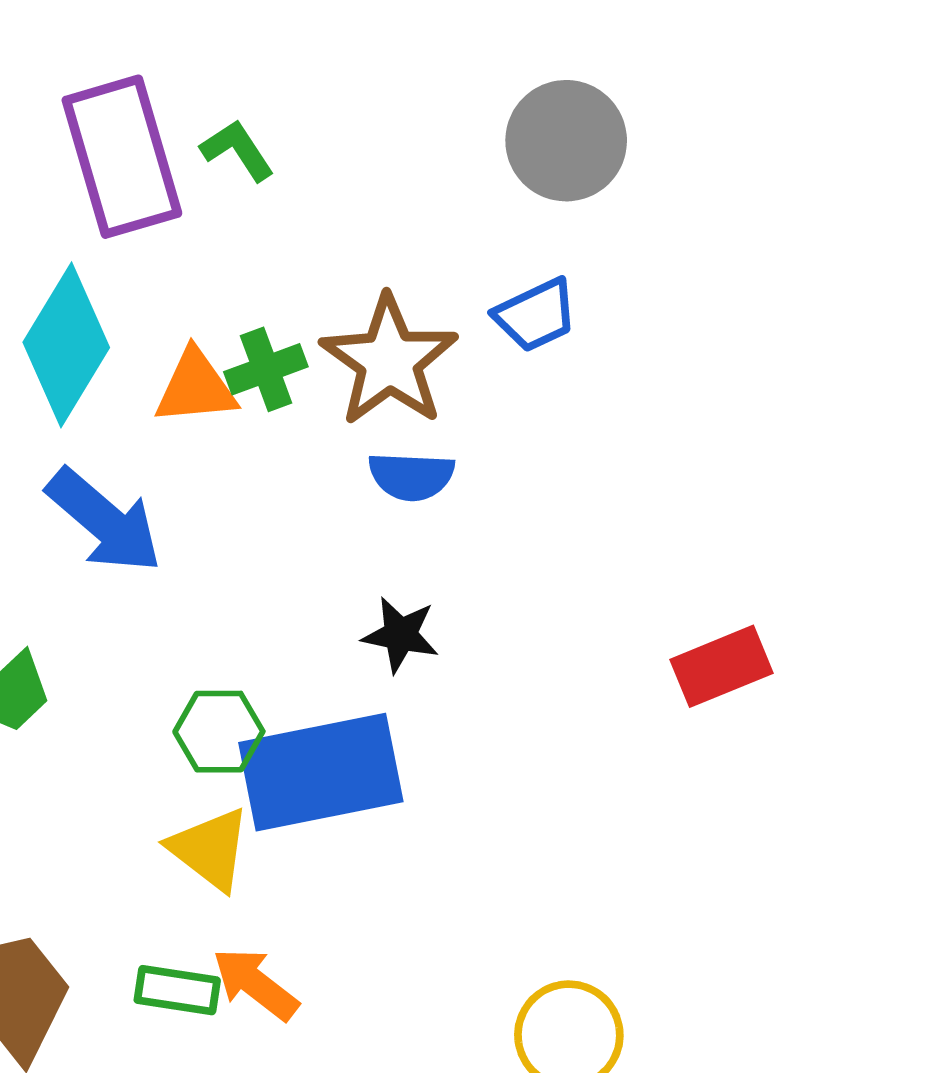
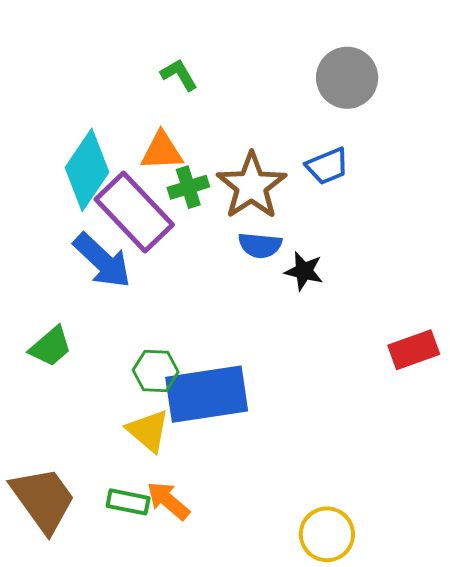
purple rectangle: (122, 157) -> (134, 212), moved, turned -30
orange triangle: (196, 387) -> (162, 151), moved
black star: (400, 635) -> (304, 271), moved

